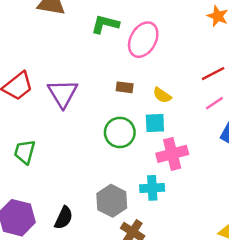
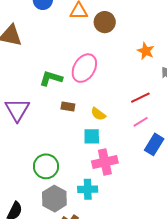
green L-shape: (105, 24) -> (51, 78), moved
green circle: (120, 132) -> (46, 166), moved

